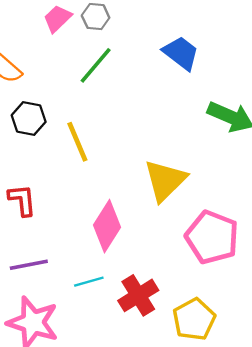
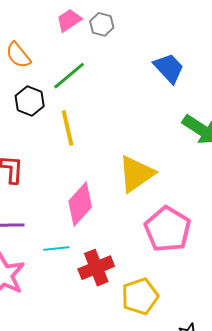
green line: (96, 65) -> (69, 76), moved

